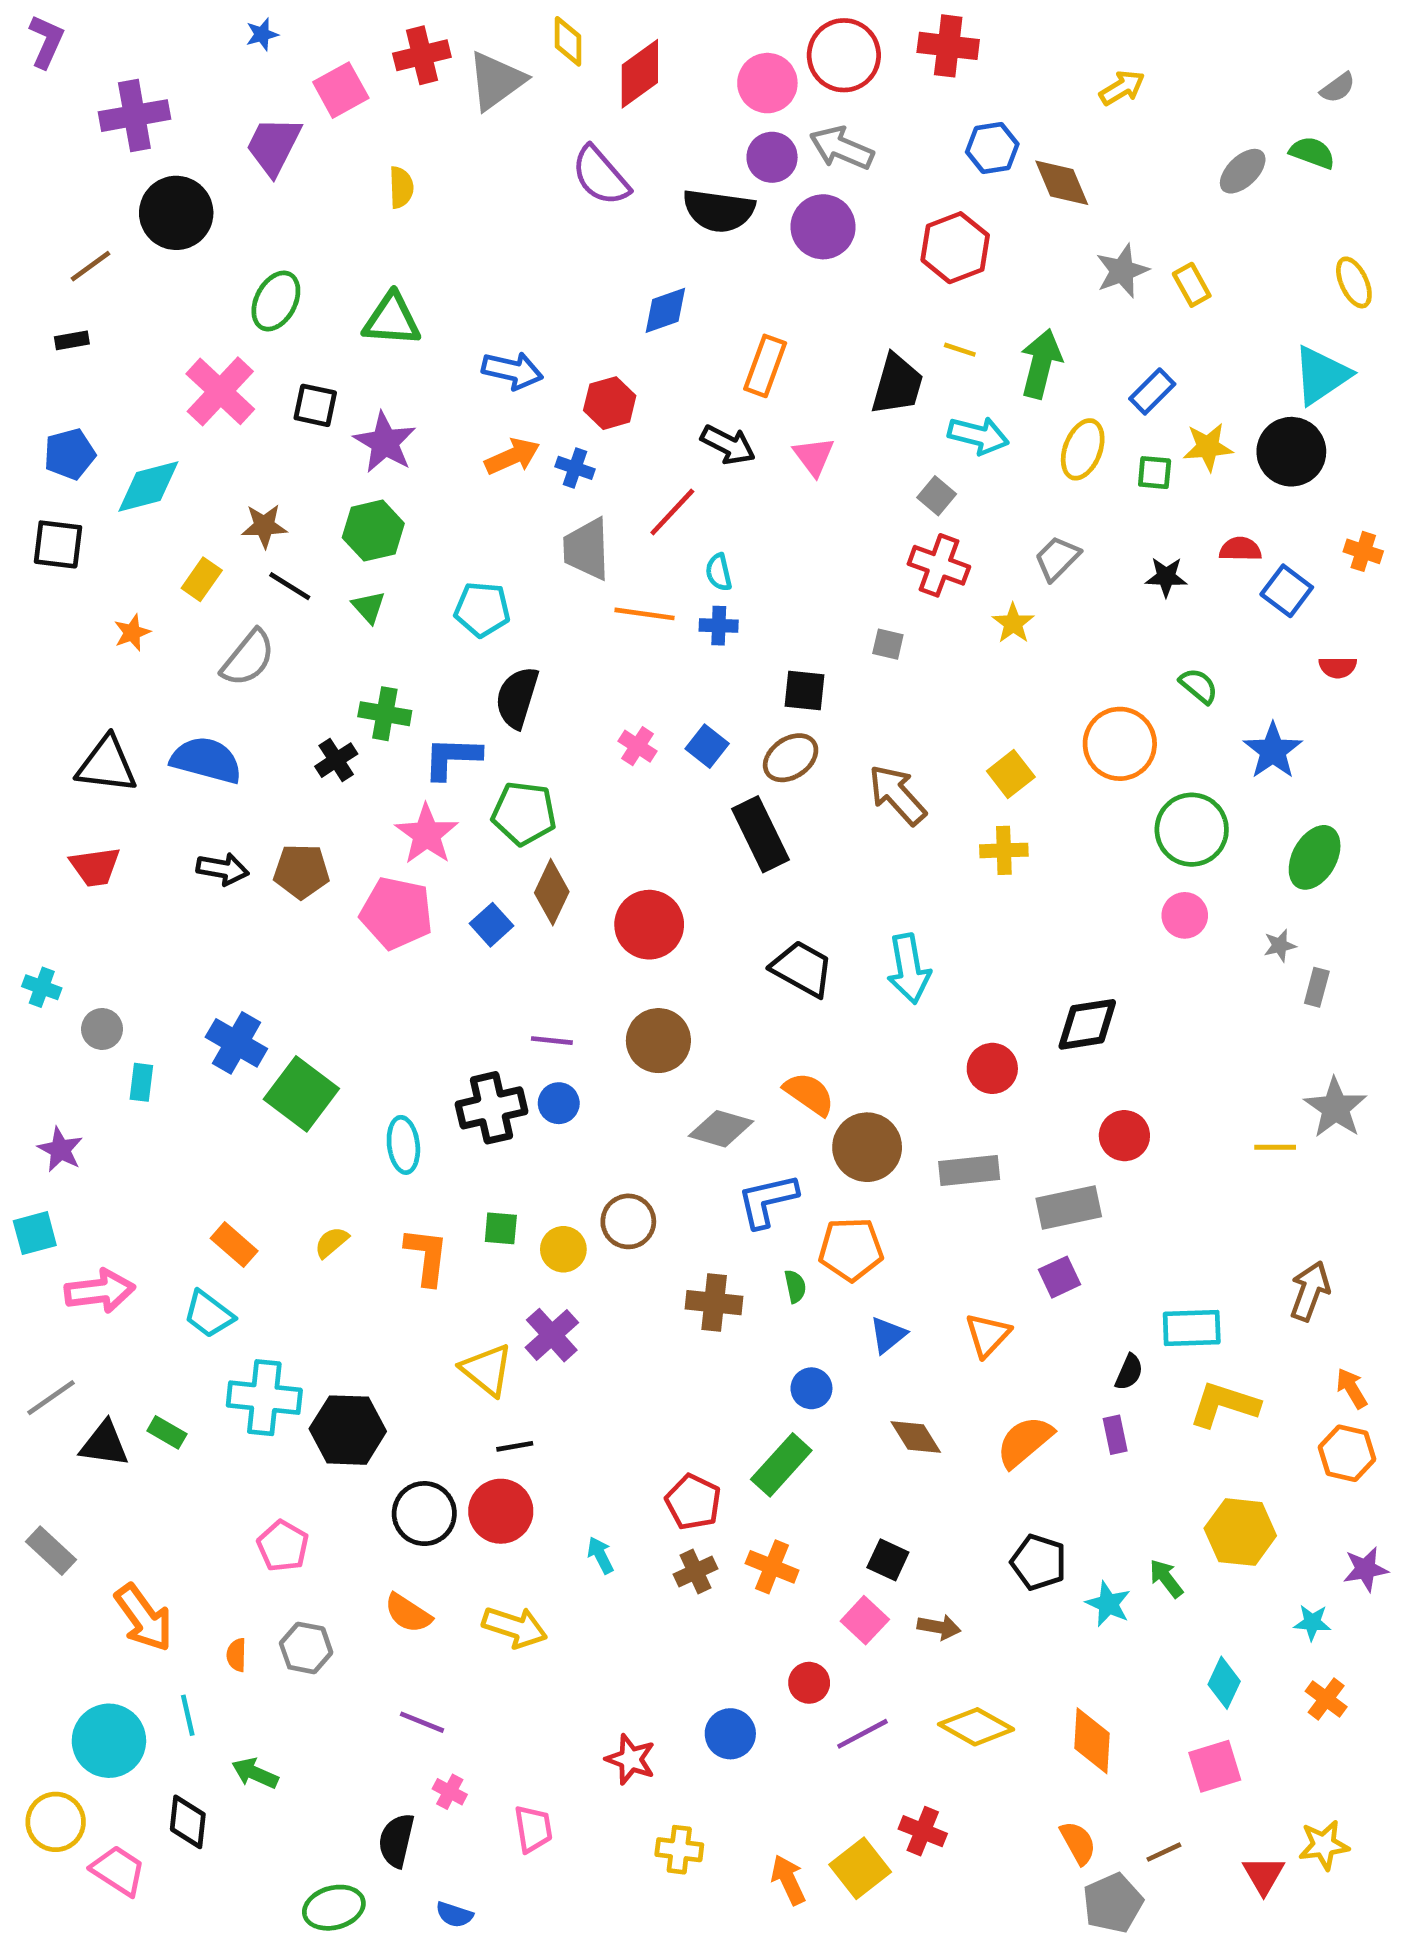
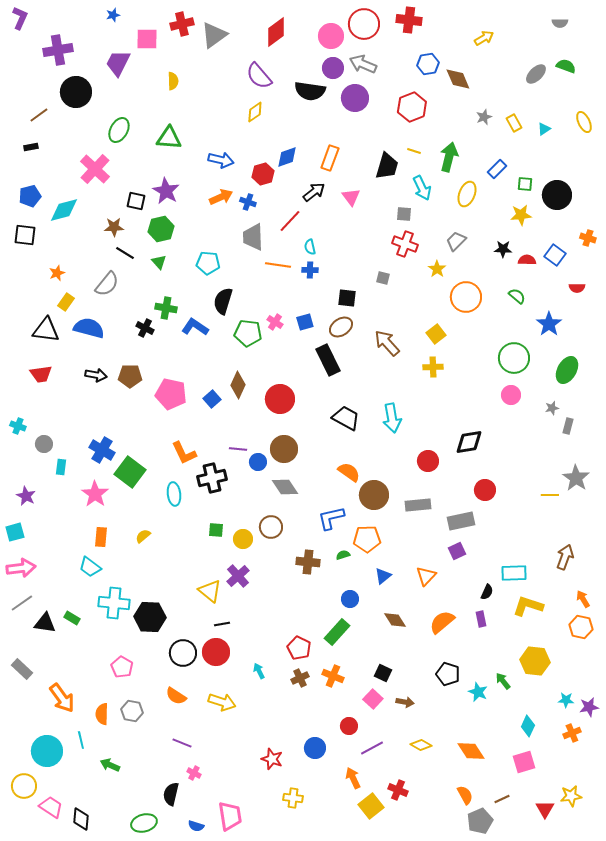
yellow diamond: (568, 41) -> (255, 112), moved, turned 55
gray semicircle: (1338, 88) -> (560, 23), moved, turned 35
pink square: (341, 90) -> (147, 39), turned 30
gray star: (1122, 271) -> (484, 117), size x0.7
blue diamond: (665, 310) -> (287, 157), moved
cyan triangle: (1321, 375) -> (544, 129), moved, size x0.5
black square: (315, 405) -> (136, 201), moved
cyan arrow: (978, 435) -> (422, 188), turned 50
black arrow: (728, 445) -> (314, 192), turned -65
yellow star: (1208, 447) -> (521, 215), moved
green square: (1155, 473) -> (525, 184), moved
gray square: (937, 496) -> (404, 214), turned -35
red semicircle: (1240, 549) -> (527, 260), moved
yellow rectangle: (202, 579) -> (66, 302), moved
orange circle: (1120, 744) -> (466, 297), moved
blue square: (707, 746) -> (305, 322), turned 36
blue L-shape: (452, 758) -> (195, 327), turned 32
black cross: (336, 760) -> (145, 328), turned -30
green pentagon: (524, 813) -> (248, 333), moved
pink star: (427, 834) -> (95, 494), moved
blue circle: (559, 1103) -> (258, 462), moved
gray diamond: (721, 1129) -> (285, 487), moved, turned 40
orange rectangle: (234, 1245) -> (101, 537), turned 54
orange L-shape: (427, 1256) -> (184, 453), moved, turned 148
green semicircle: (795, 1286) -> (343, 555), turned -96
pink arrow: (100, 1291) -> (21, 568), moved
purple star: (1366, 1569) -> (589, 707), moved
orange semicircle: (236, 1655) -> (102, 714), size x1.5
orange cross: (1326, 1699) -> (572, 733), turned 30
yellow diamond: (976, 1727) -> (421, 745), size x0.7
orange diamond: (1092, 1741) -> (471, 751), turned -36
black diamond: (188, 1822) -> (81, 819), moved
pink trapezoid: (533, 1829) -> (230, 816), moved, size x1.4
orange arrow: (788, 1880) -> (353, 778), moved

